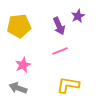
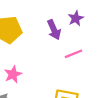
pink line: (60, 51) -> (73, 54), moved

